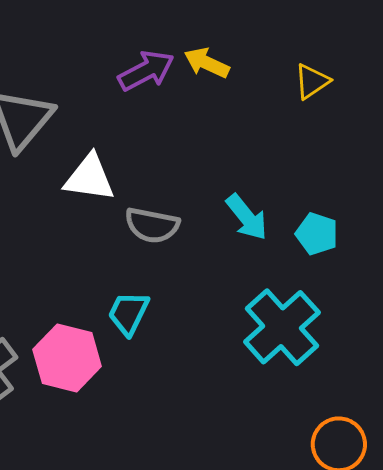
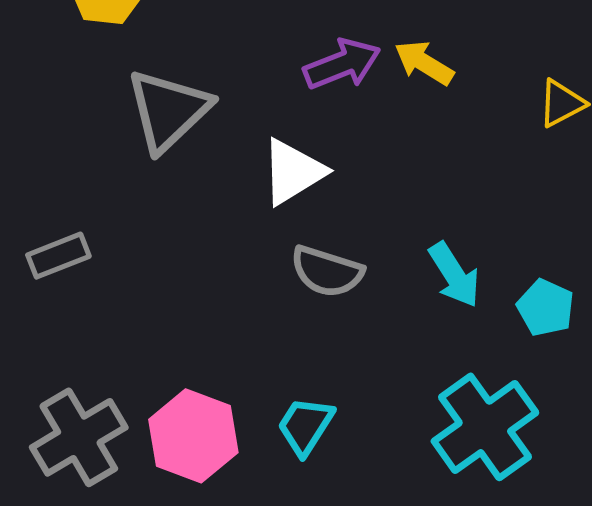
white triangle: (89, 178) -> (293, 172), moved, turned -46
cyan trapezoid: (128, 313) -> (305, 426), moved

